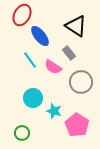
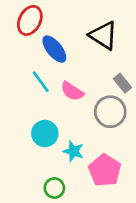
gray rectangle: (69, 53) -> (122, 83), moved
green circle: (22, 133) -> (54, 188), moved

